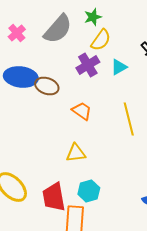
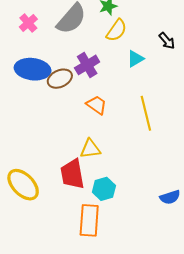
purple cross: (88, 65) -> (87, 65), moved
brown ellipse: (47, 86) -> (60, 79), turned -45
red trapezoid: (54, 197) -> (72, 174), moved

